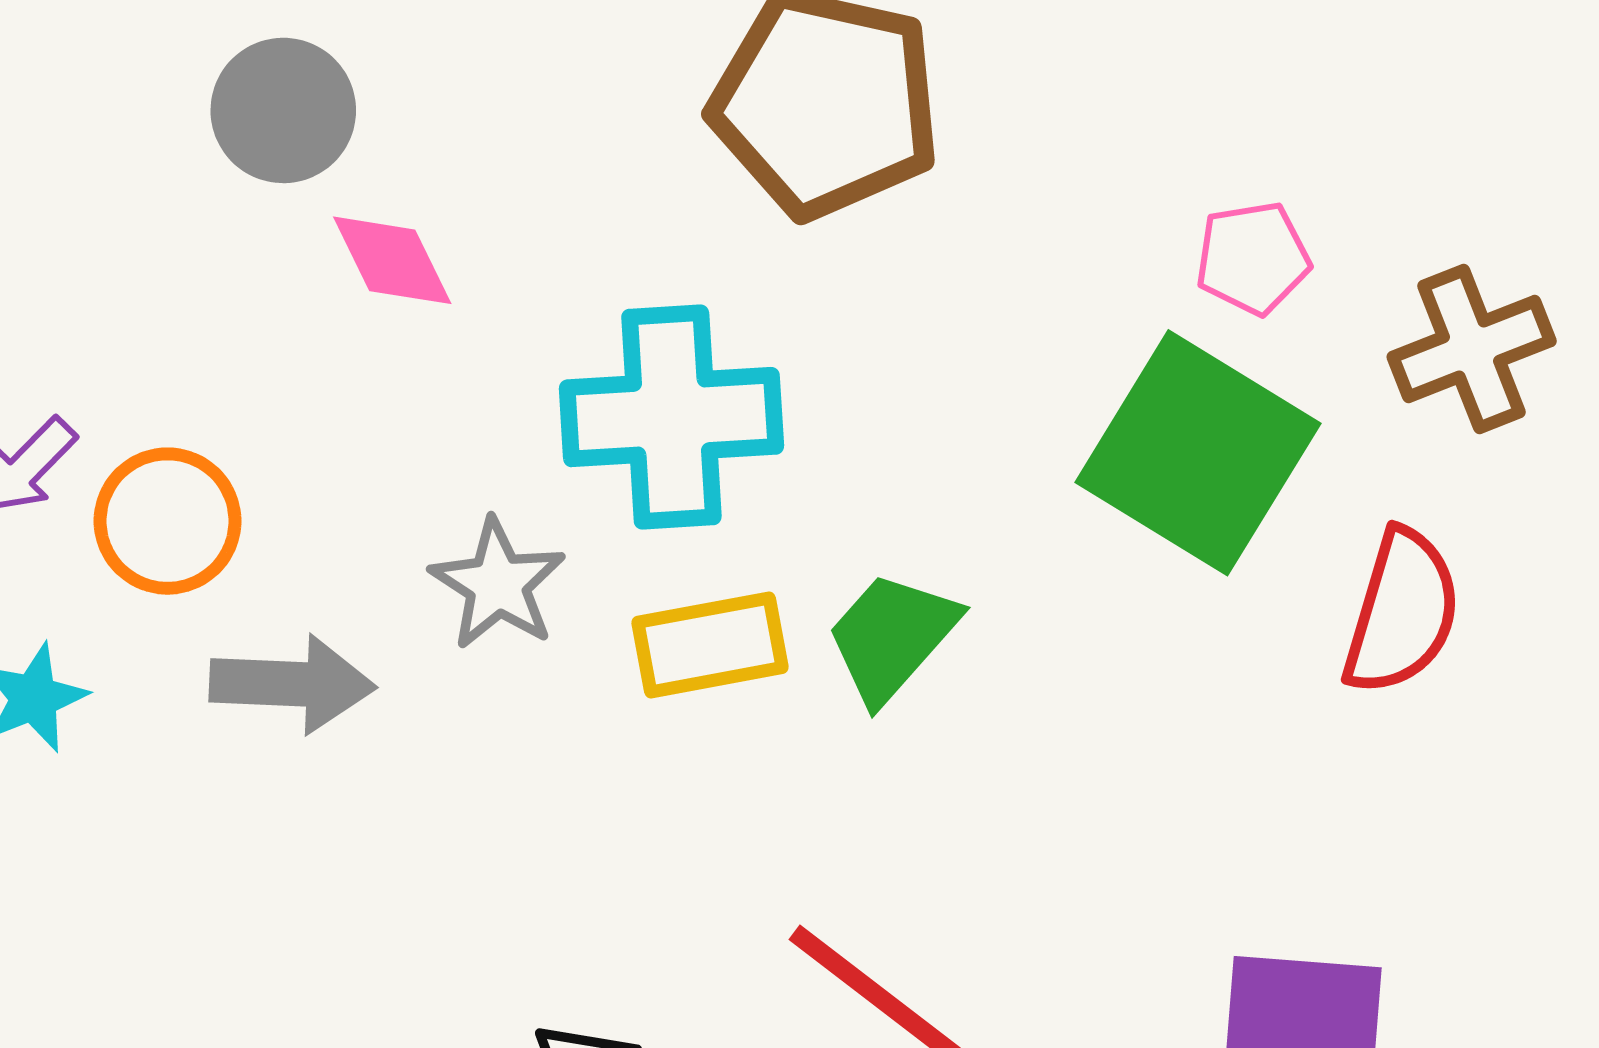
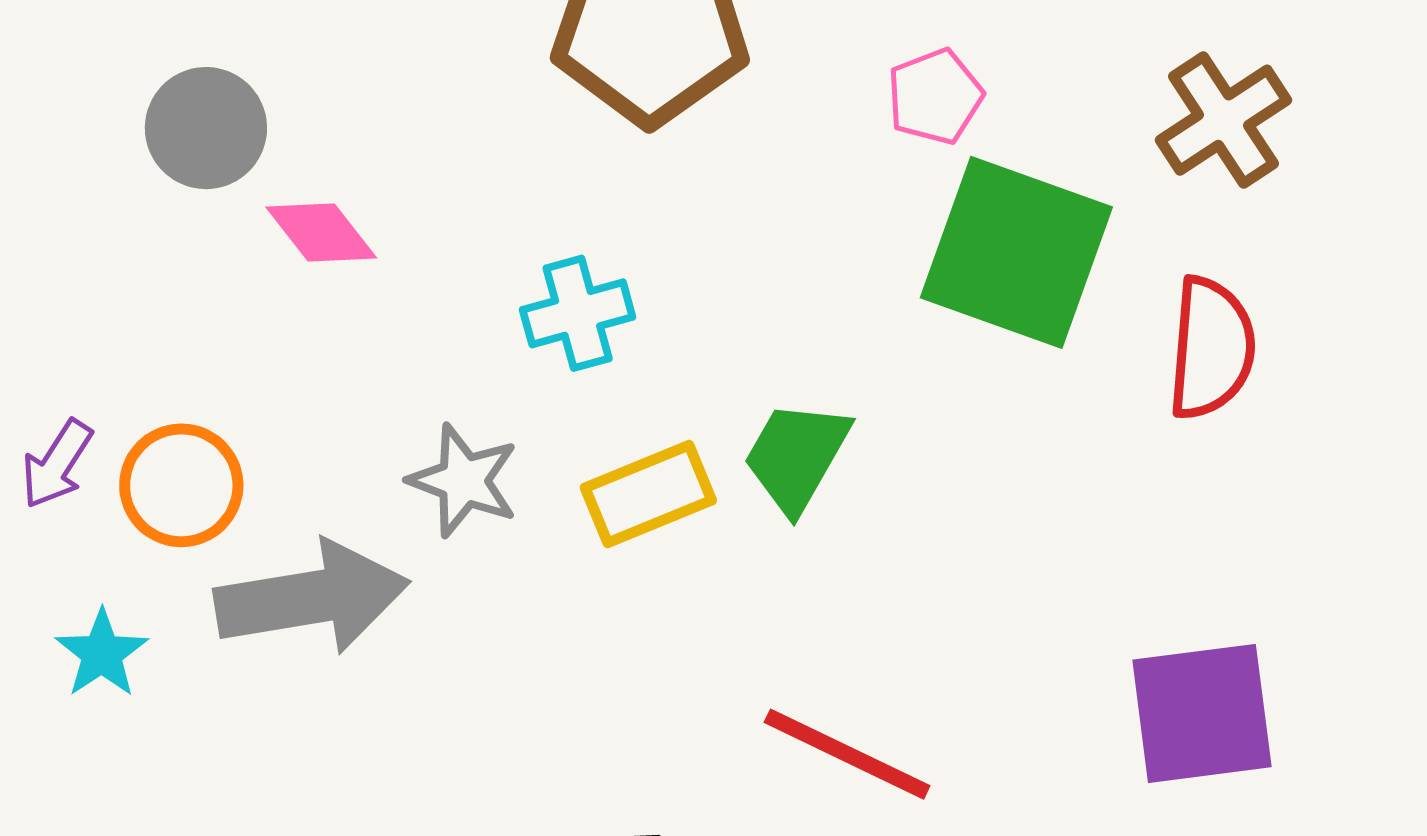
pink pentagon: (1253, 258) -> (935, 96), moved
cyan cross: (671, 417) -> (578, 313), size x0.6
gray arrow: (292, 684) -> (312, 598), size x1.4

